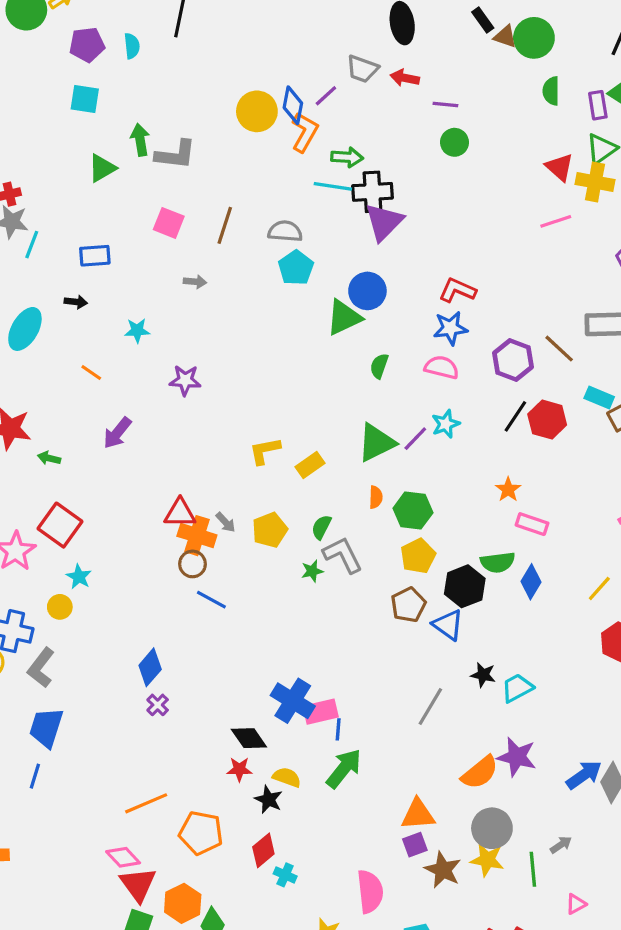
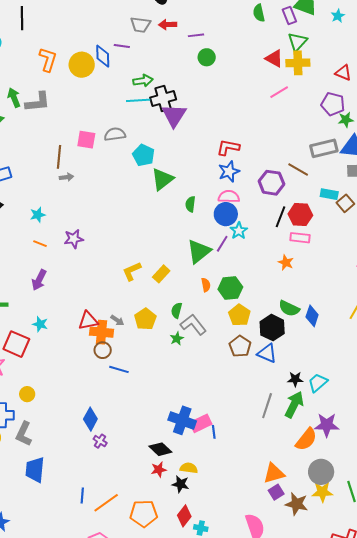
purple line: (326, 96) -> (122, 46), turned 63
orange L-shape: (305, 132) -> (48, 60), moved
pink square: (169, 223) -> (86, 140), moved
brown line: (225, 225) -> (59, 157), moved
cyan pentagon: (296, 268) -> (143, 155), moved
blue circle: (367, 291) -> (226, 214), moved
orange line: (91, 372) -> (40, 244), moved
pink rectangle: (532, 524) -> (300, 238), moved
green semicircle: (498, 562) -> (289, 308), turned 45
cyan star: (79, 577) -> (40, 324), moved
green arrow: (344, 768) -> (294, 405), moved
blue line: (35, 776) -> (82, 495), moved

